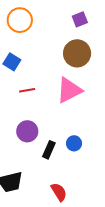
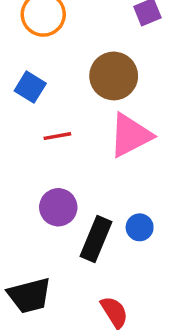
brown circle: (77, 53) -> (114, 76), moved
black rectangle: (49, 150) -> (96, 239), size x1.4

